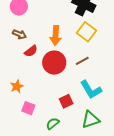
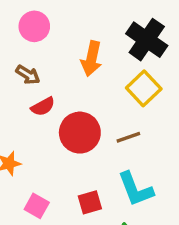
orange arrow: (56, 35) -> (91, 59), moved
pink square: (28, 108) -> (37, 206), moved

